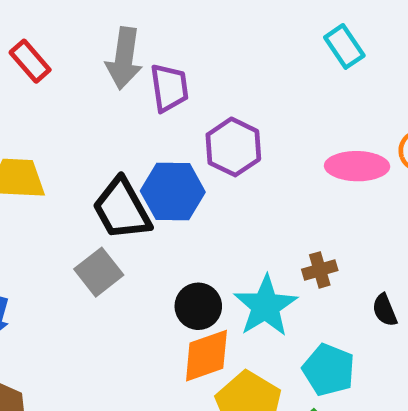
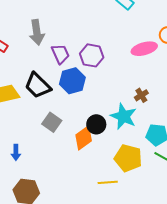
purple trapezoid: (169, 88) -> (60, 54), moved
black trapezoid: (122, 209) -> (38, 86), moved
orange diamond: (206, 356) -> (84, 138), moved

